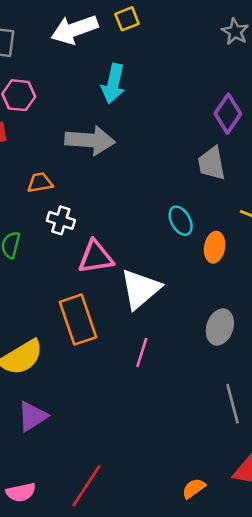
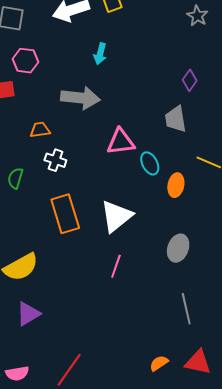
cyan arrow: (113, 84) -> (100, 54), size x0.7
purple diamond: (228, 114) -> (190, 80), size x0.7
pink triangle: (96, 257) -> (121, 142), moved
orange rectangle: (78, 320) -> (65, 214), moved
orange semicircle: (194, 488) -> (159, 363), moved

